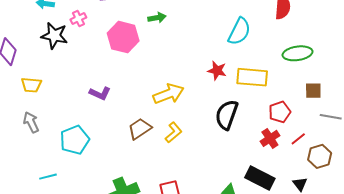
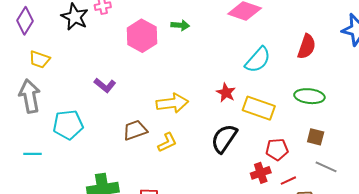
gray arrow: (31, 122) -> (30, 96), size x1.5

